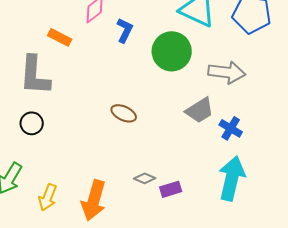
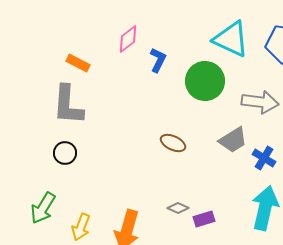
orange rectangle: (60, 37) -> (78, 63), moved
brown ellipse: (124, 113) -> (173, 143), moved

